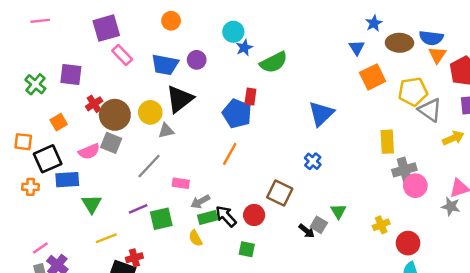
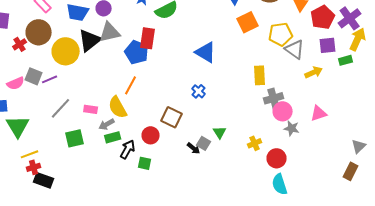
red rectangle: (250, 97) -> (148, 38), size x1.5
yellow circle: (150, 112) -> (66, 51), size x1.4
blue triangle: (321, 114) -> (206, 52), turned -45
brown circle: (115, 115) -> (39, 32), moved
gray triangle: (166, 131) -> (110, 32), moved, size x1.6
gray line: (149, 166) -> (61, 108), moved
green triangle: (92, 204) -> (18, 126), size x1.4
gray star: (451, 206) -> (292, 128), moved
purple line: (138, 209) -> (50, 79), moved
black arrow: (226, 216) -> (128, 149), moved, turned 72
yellow semicircle: (195, 238) -> (118, 107), moved, size x1.6
red cross: (134, 258) -> (34, 167), moved

